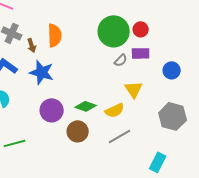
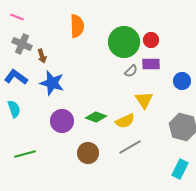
orange semicircle: (55, 35) -> (77, 26), moved
brown circle: (78, 131) -> (88, 153), moved
cyan rectangle: (158, 162) -> (180, 169), moved

